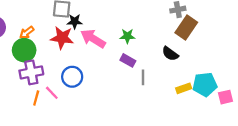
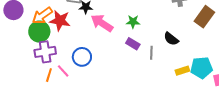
brown rectangle: (186, 28) -> (204, 17), moved
orange arrow: (27, 32) -> (42, 16), size x1.5
red star: (62, 38) -> (60, 21), moved
gray line: (143, 77) -> (151, 53), moved

